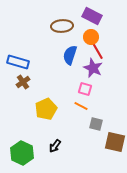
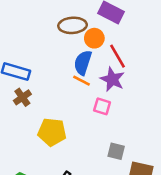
orange circle: (91, 37) -> (94, 38), moved
orange line: (81, 106) -> (81, 81), moved
yellow pentagon: (46, 109) -> (52, 132), turned 30

